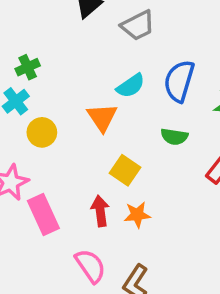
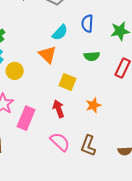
blue semicircle: (179, 81) -> (87, 23), size x0.7
pink rectangle: (43, 215) -> (26, 118), turned 60
orange star: (137, 215) -> (93, 105), moved

